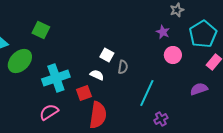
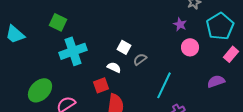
green ellipse: (20, 61) -> (40, 90), moved
gray semicircle: (123, 67) -> (140, 59), turned -136
cyan cross: (56, 78) -> (73, 51), moved

